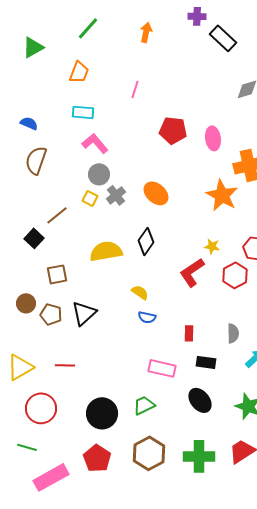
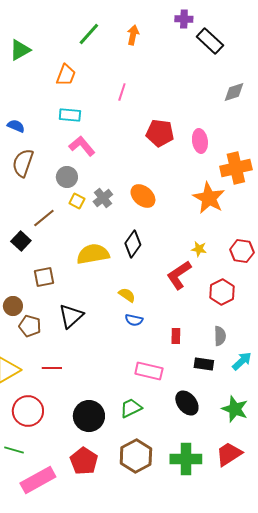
green line: (88, 28) -> (89, 34), moved
gray circle: (99, 174) -> (67, 177), moved
red hexagon: (235, 275) -> (222, 292), moved
brown pentagon: (51, 314) -> (30, 326), moved
black rectangle: (206, 362) -> (204, 364), moved

